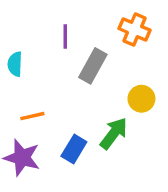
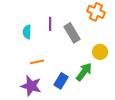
purple line: (65, 36) -> (50, 24), moved
gray rectangle: (93, 66) -> (72, 33), turned -60

